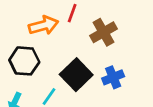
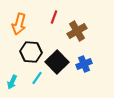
orange arrow: (43, 25) -> (19, 24), moved, turned 120
black hexagon: (24, 61) -> (31, 52), moved

